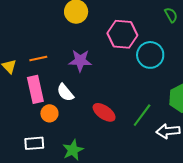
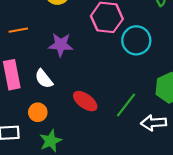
orange line: (38, 58) -> (18, 30), moved
orange circle: (49, 113) -> (38, 112), moved

